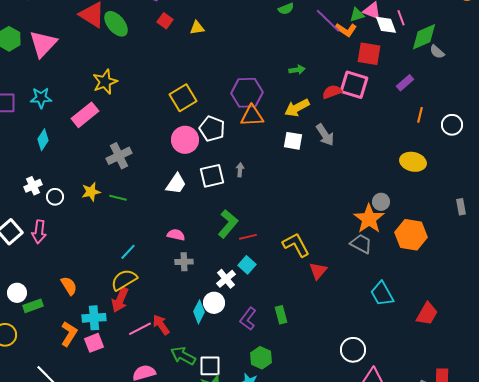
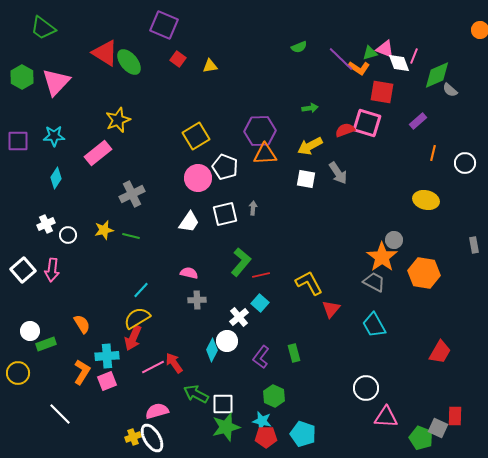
pink line: (401, 18) -> (414, 56), turned 42
cyan trapezoid: (382, 294) -> (374, 325), moved

